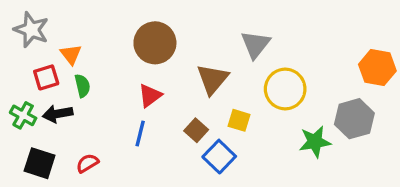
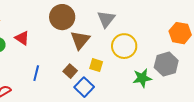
brown circle: (155, 43) -> (62, 17), moved
red triangle: (150, 96) -> (22, 38), moved, turned -49

